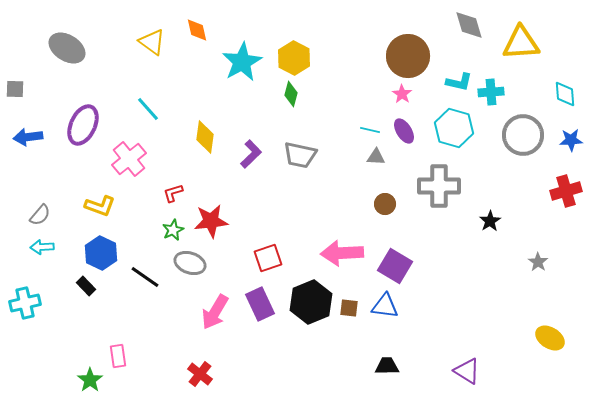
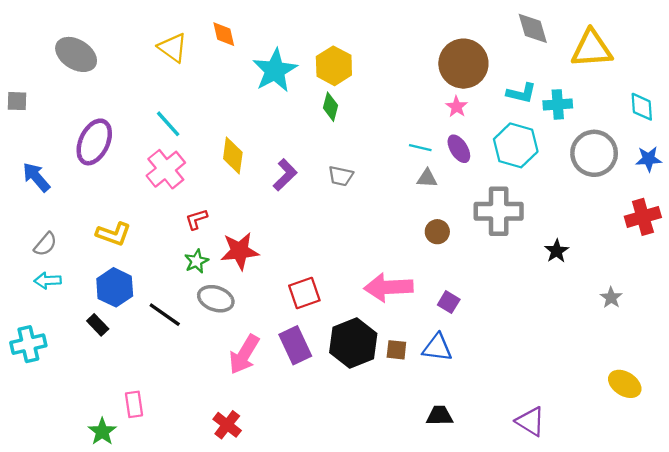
blue arrow: (28, 137) -> (36, 177), moved, turned 56
gray trapezoid: (300, 155) -> (341, 176), size x0.7
pink cross: (129, 159) -> (166, 169), moved
purple square: (395, 266) -> (449, 302), size x0.6

